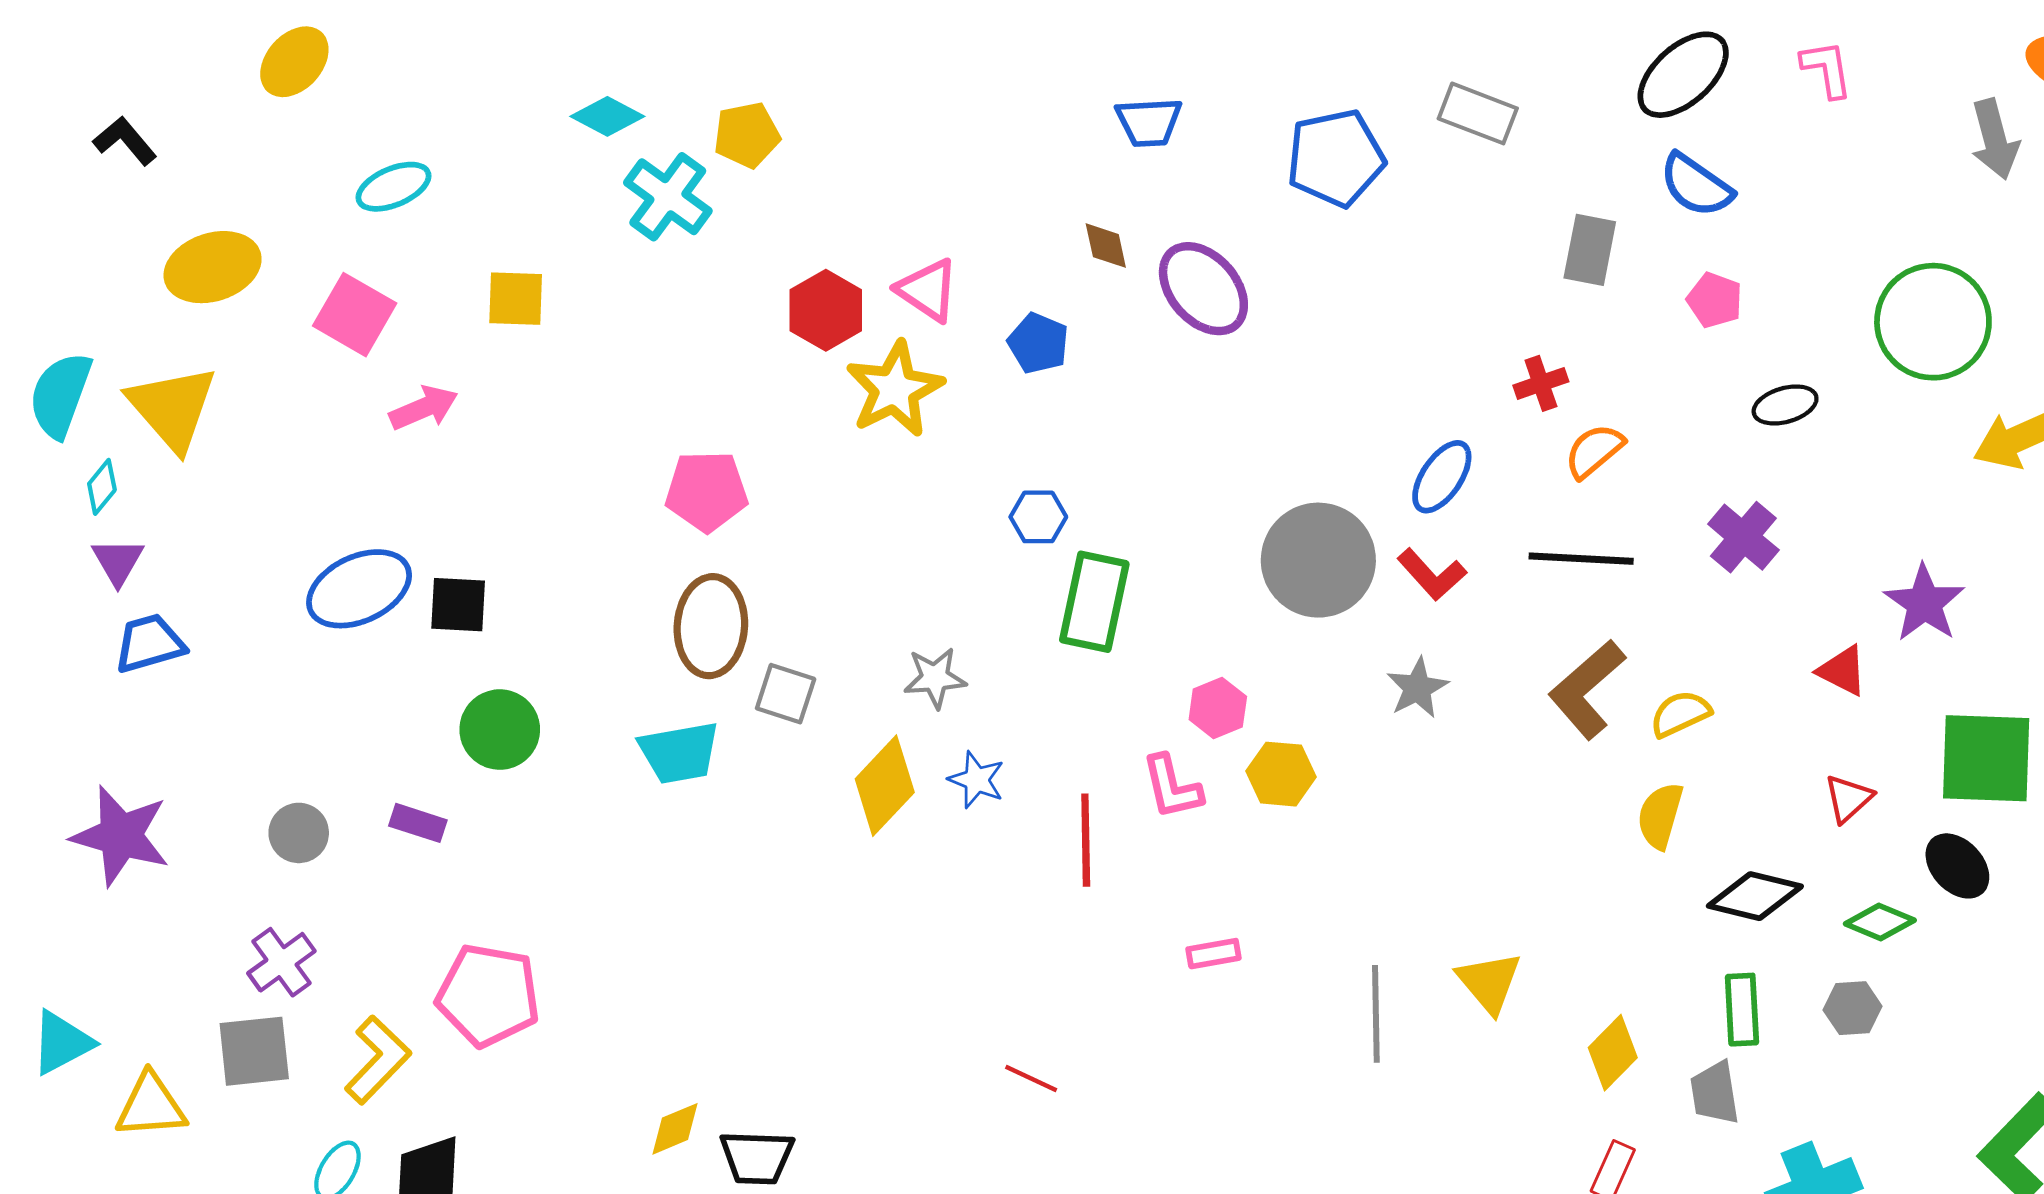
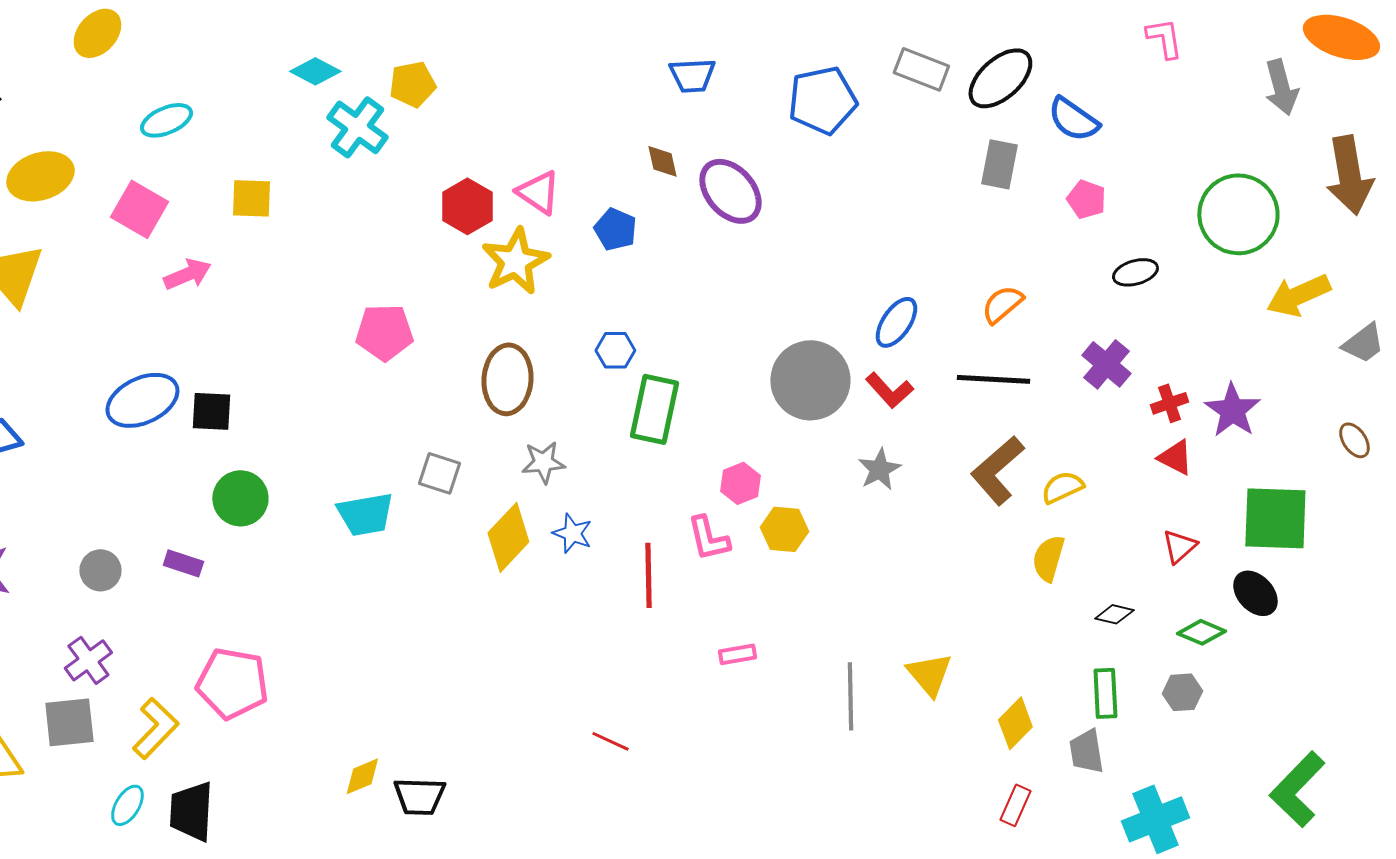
black ellipse: (1683, 75) -> (1000, 78), moved
red cross: (1541, 383) -> (1169, 403), moved
brown ellipse: (711, 626) -> (507, 379), moved
black diamond: (1755, 896) -> (1114, 614), size x0.6

